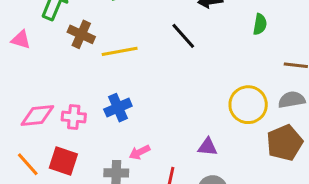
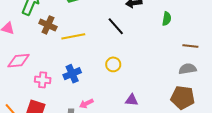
yellow circle: (248, 105) -> (113, 64), moved, size x0.6
pink diamond: (37, 116) -> (19, 61), moved
brown pentagon: (285, 143) -> (183, 97), turned 30

